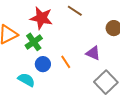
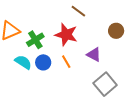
red star: (41, 18) -> (66, 35), moved
cyan semicircle: (26, 80) -> (23, 62), moved

